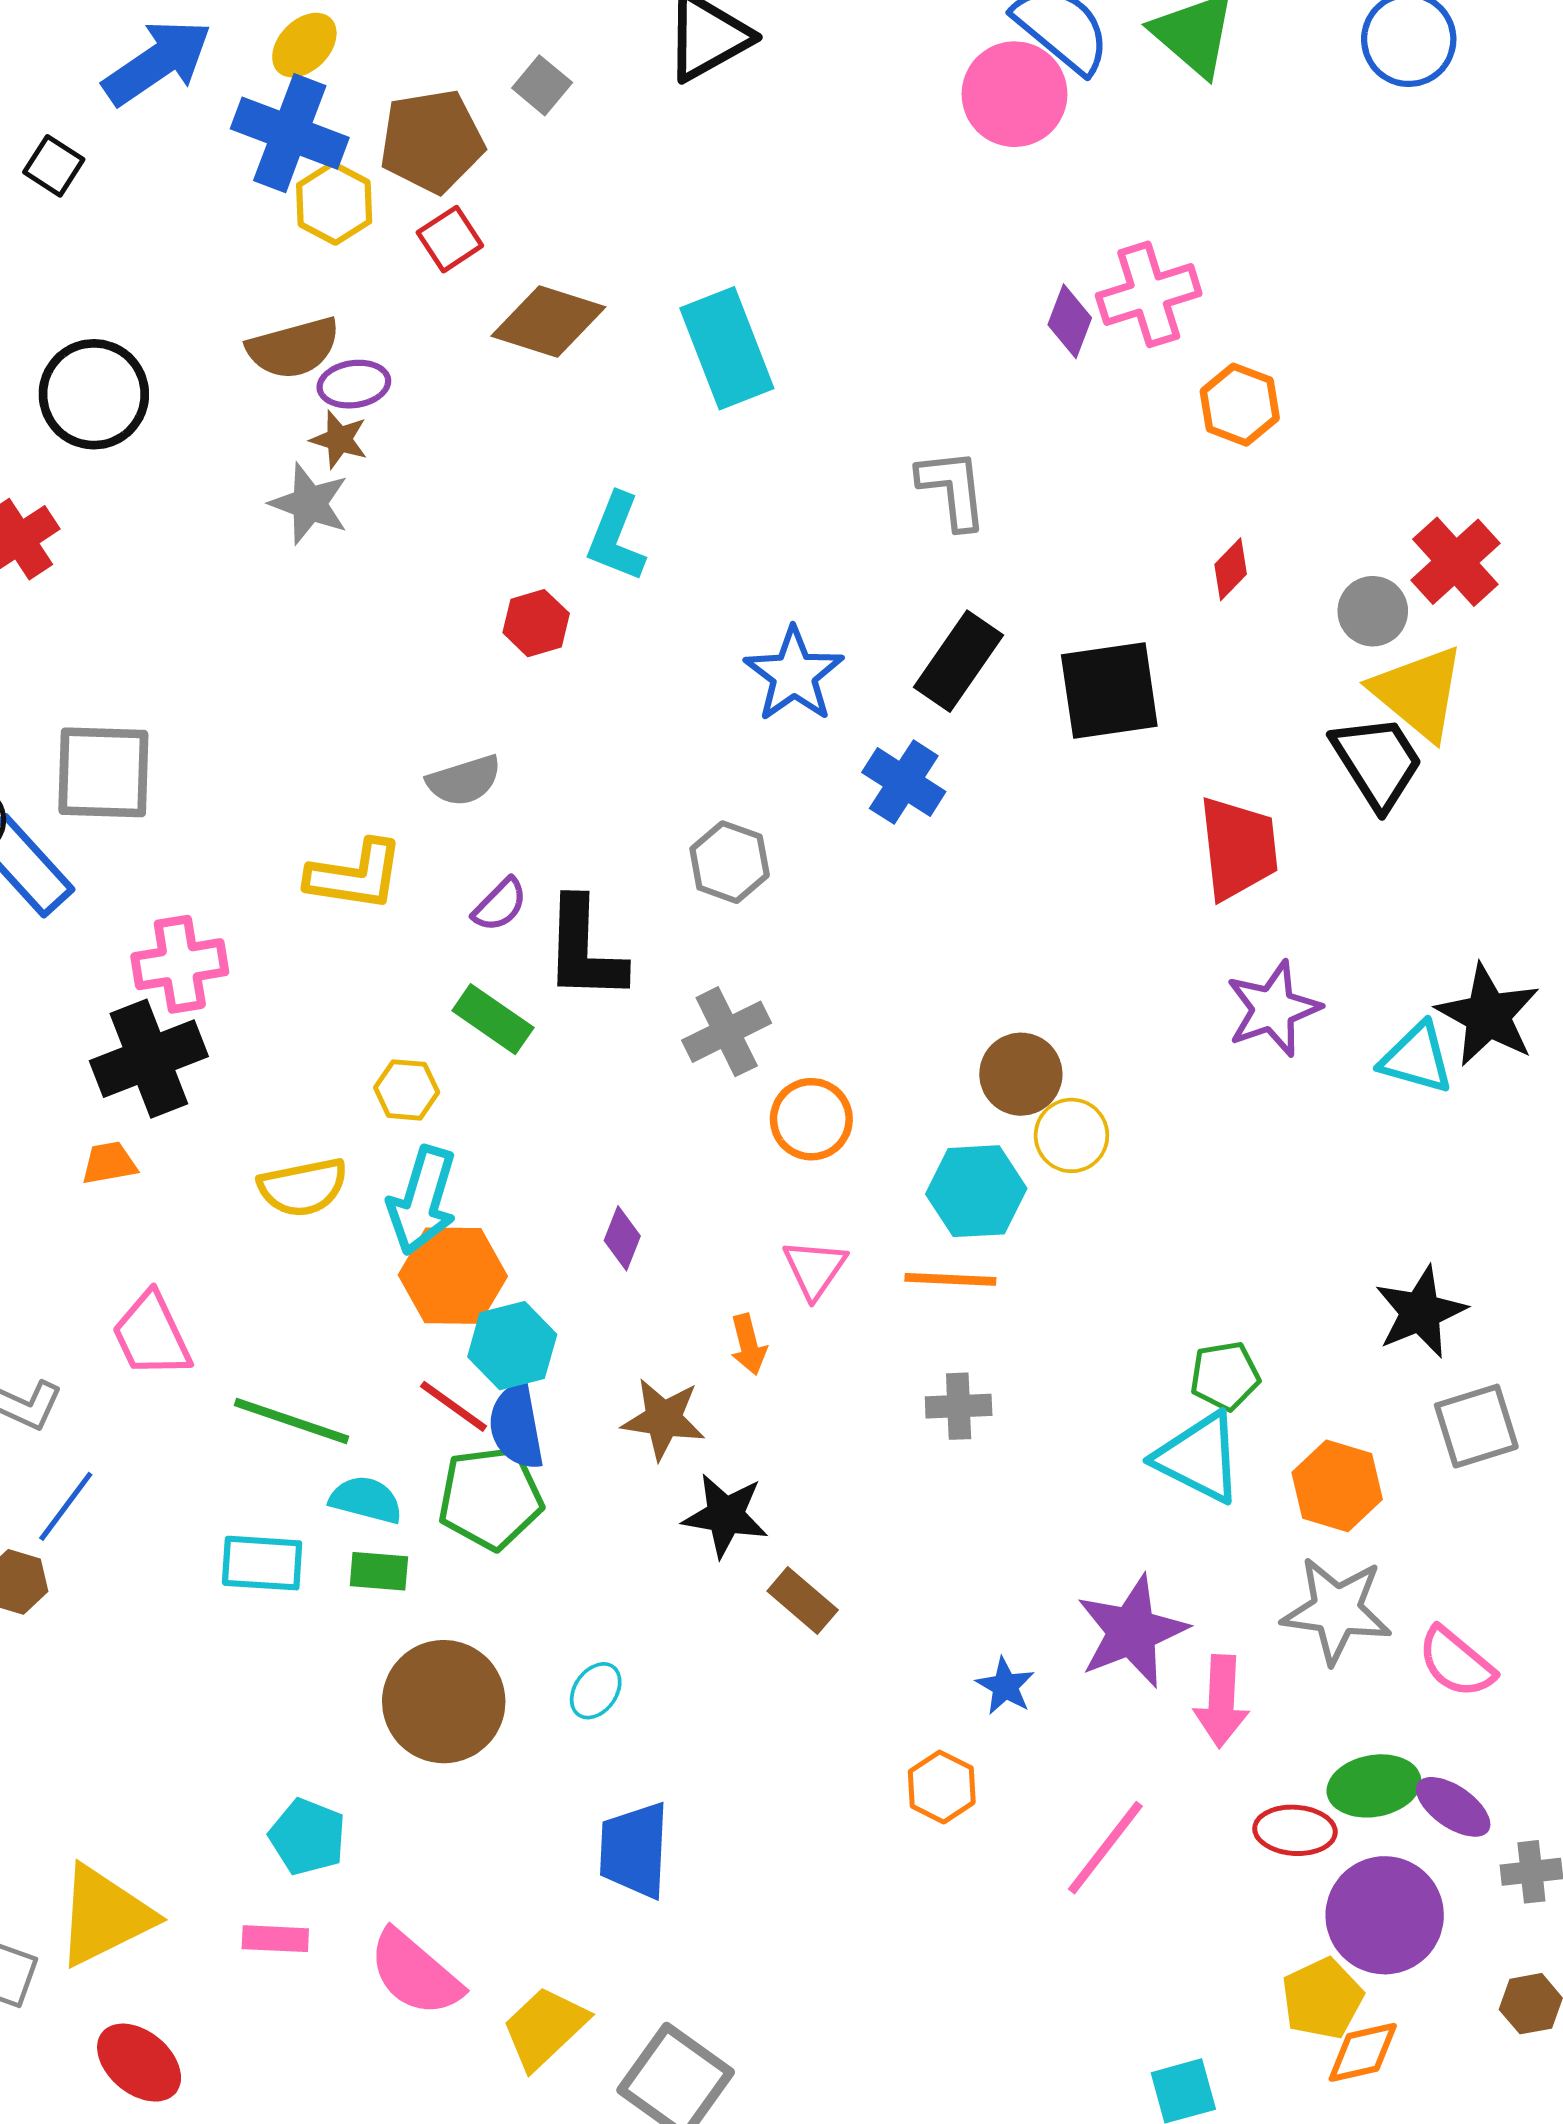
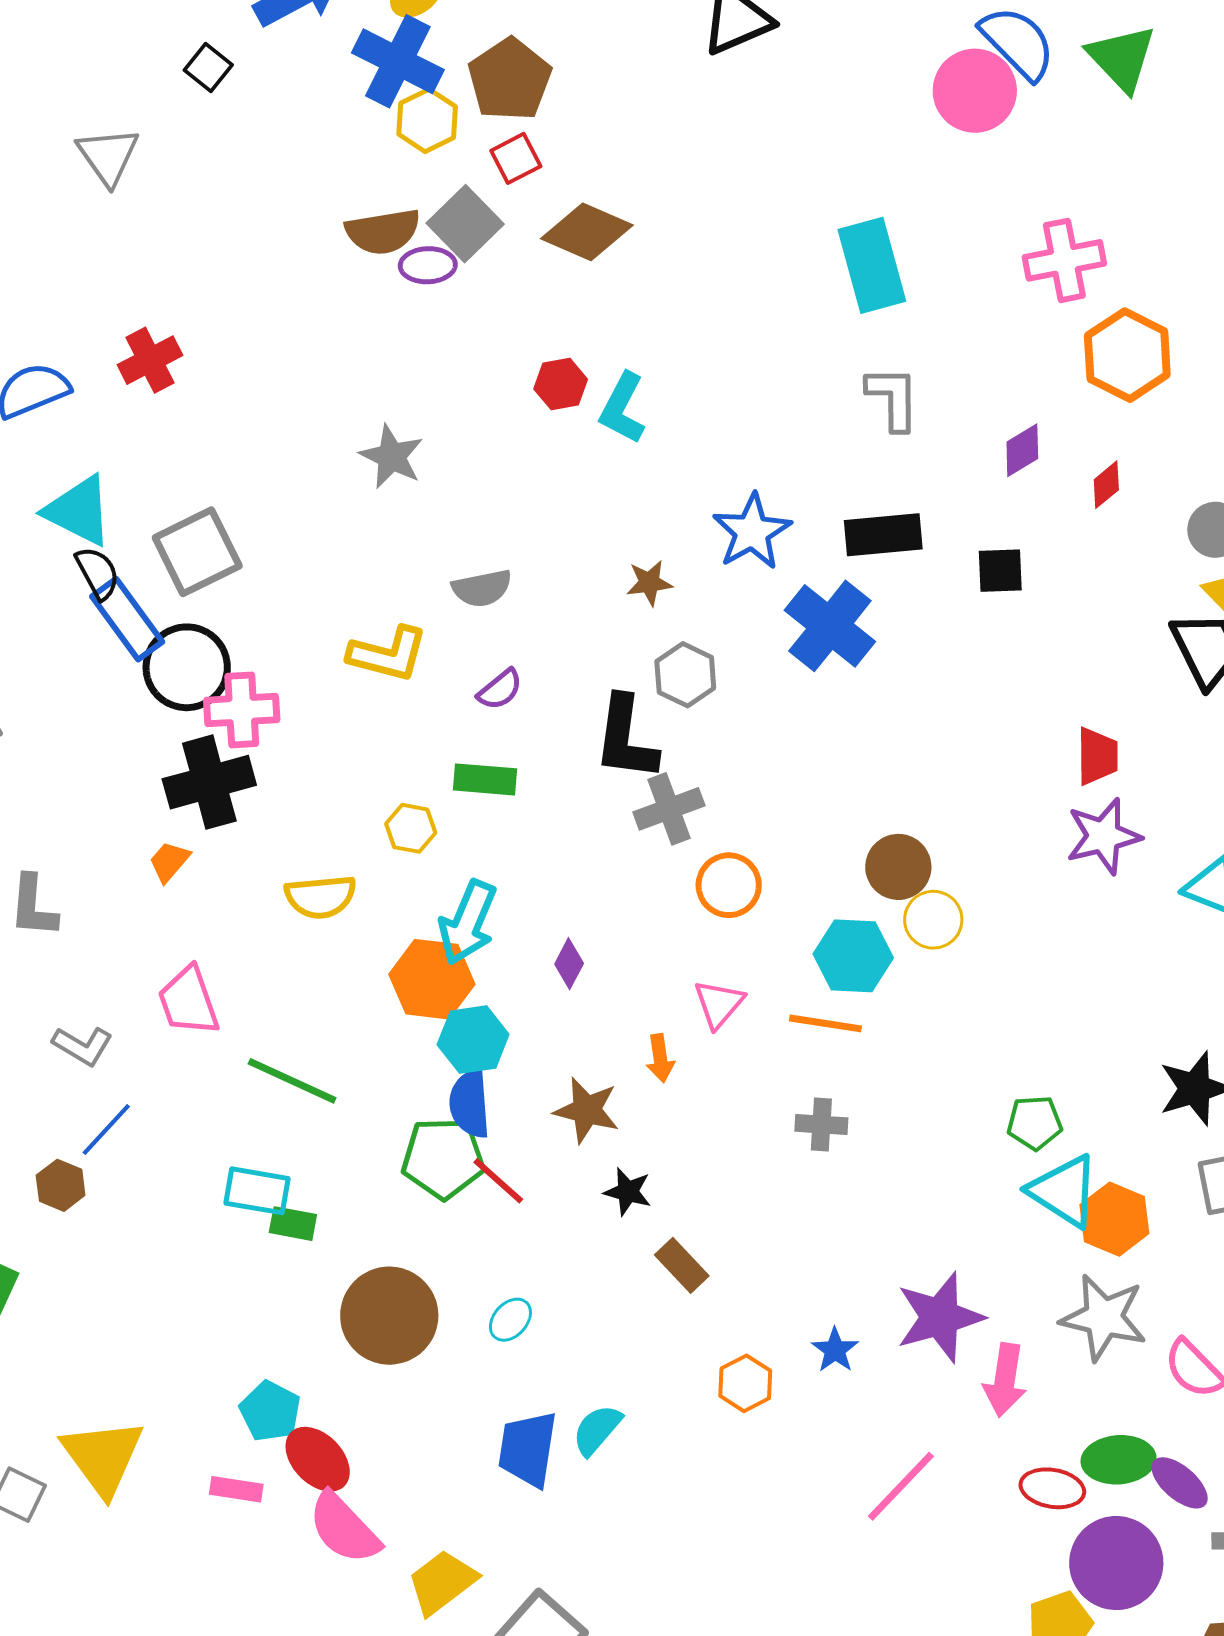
gray square: (542, 85) -> (465, 224), moved, size x1.6
brown pentagon: (432, 141) -> (510, 79), turned -30
purple diamond: (1070, 321) -> (1022, 450), moved, turned 32
cyan rectangle: (727, 348) -> (872, 265), moved
black circle: (94, 394) -> (187, 667), moved
orange hexagon: (1240, 405) -> (1127, 355), size x1.4
brown star: (339, 439) -> (649, 583), moved, turned -30
gray star: (309, 504) -> (392, 457), moved
red hexagon: (536, 623) -> (561, 384), moved
black rectangle: (958, 661) -> (883, 535), turned 44
black square: (1109, 690) -> (1000, 571), size x0.6
gray square: (103, 772) -> (197, 552), turned -34
blue cross: (904, 782) -> (830, 626), size x1.4
red trapezoid: (1238, 848) -> (1097, 756), moved, size x0.7
black L-shape: (584, 950) -> (626, 738), moved
green rectangle: (493, 1019) -> (485, 779), turned -36
orange trapezoid: (109, 1163) -> (169, 862), turned -45
cyan arrow: (422, 1200) -> (468, 922), moved
red line: (453, 1406) -> (498, 1181), moved
cyan triangle: (1199, 1458) -> (1064, 1191), moved
cyan semicircle: (366, 1500) -> (597, 1430), moved, turned -70
black star: (725, 1515) -> (628, 1192), size x0.7
green rectangle: (379, 1571) -> (293, 1224), moved
orange hexagon: (942, 1787) -> (745, 1383), moved
yellow triangle: (104, 1916) -> (103, 1457), turned -46
red ellipse: (139, 2063) -> (318, 1459), moved

